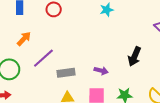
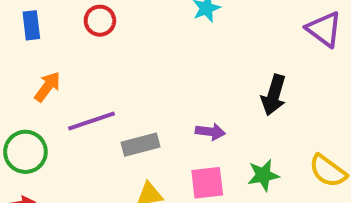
purple line: (43, 58) -> (91, 121), turned 30

